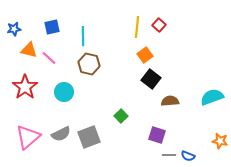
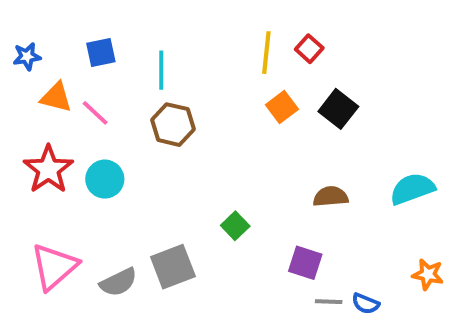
black square: (151, 79) -> (338, 109), moved
cyan circle: (64, 92) -> (105, 179), moved
gray semicircle: (61, 134) -> (118, 282), moved

